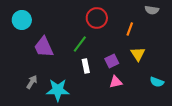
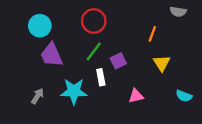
red circle: (97, 18) -> (94, 21), moved
cyan circle: (22, 20) -> (40, 26), moved
purple square: (112, 61) -> (118, 61), moved
cyan star: (58, 90) -> (74, 91), moved

